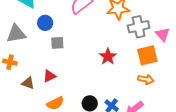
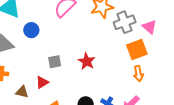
gray square: (57, 43) -> (55, 62), moved
red star: (108, 57) -> (87, 61), moved
orange arrow: (146, 79) -> (138, 74), turned 77

